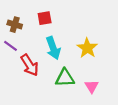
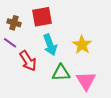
red square: (45, 18) -> (42, 17), size x1.5
pink triangle: (92, 86) -> (86, 81), size x1.5

